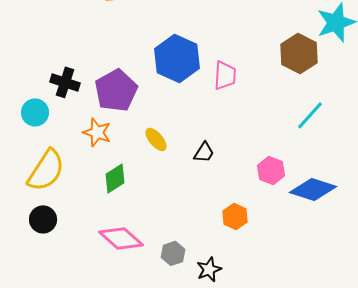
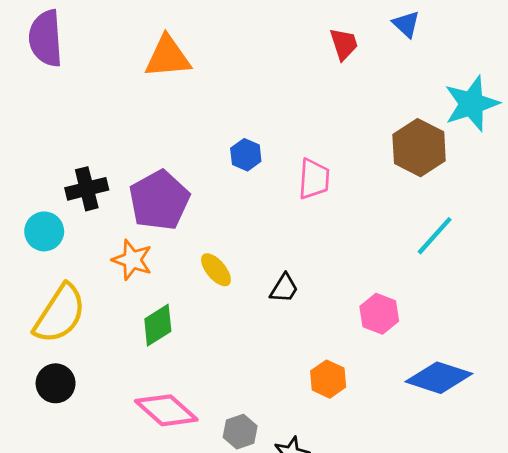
blue hexagon: (177, 58) -> (246, 155), size x0.5
black cross: (65, 82) -> (87, 189), turned -32
blue diamond: (313, 189) -> (439, 378), moved

